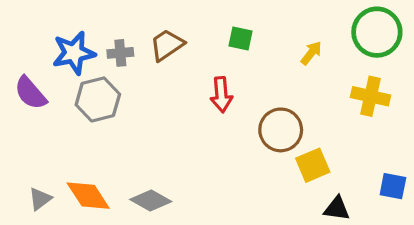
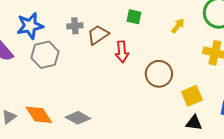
brown trapezoid: (167, 45) -> (98, 35), moved
gray cross: (120, 53) -> (75, 26), moved
yellow square: (313, 165) -> (192, 96), moved

